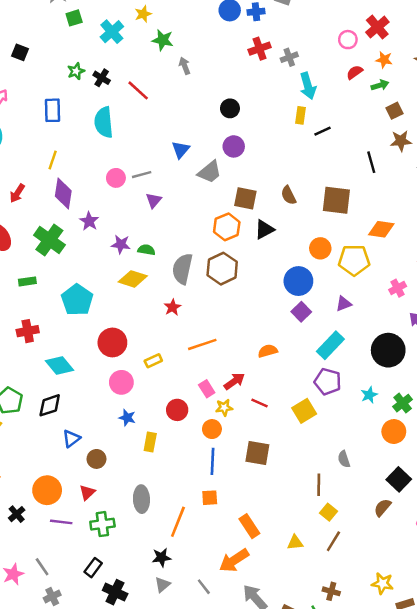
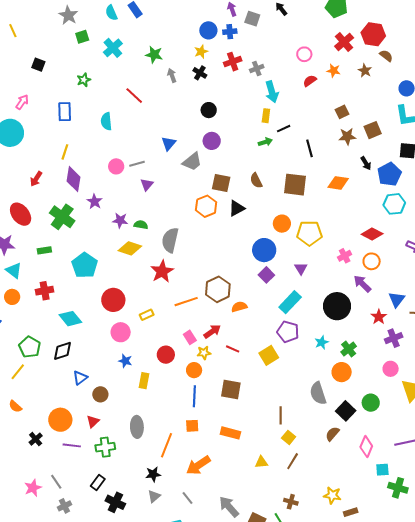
yellow star: (143, 14) -> (201, 52), moved
red cross: (377, 27) -> (344, 42), moved
black cross: (102, 78) -> (200, 73), moved
green arrow: (380, 85) -> (265, 142), moved
cyan semicircle: (104, 122) -> (106, 121), size x0.7
black line: (371, 162) -> (309, 148), moved
orange diamond: (381, 229) -> (338, 183), moved
brown hexagon: (222, 269) -> (218, 289), moved
purple triangle: (344, 304) -> (301, 268), turned -40
red star: (173, 307) -> (162, 271), size x1.6
gray semicircle: (344, 459) -> (318, 393), moved, size x1.6
orange rectangle: (249, 526) -> (230, 433), moved, turned -42
orange arrow: (234, 560) -> (198, 465), moved

